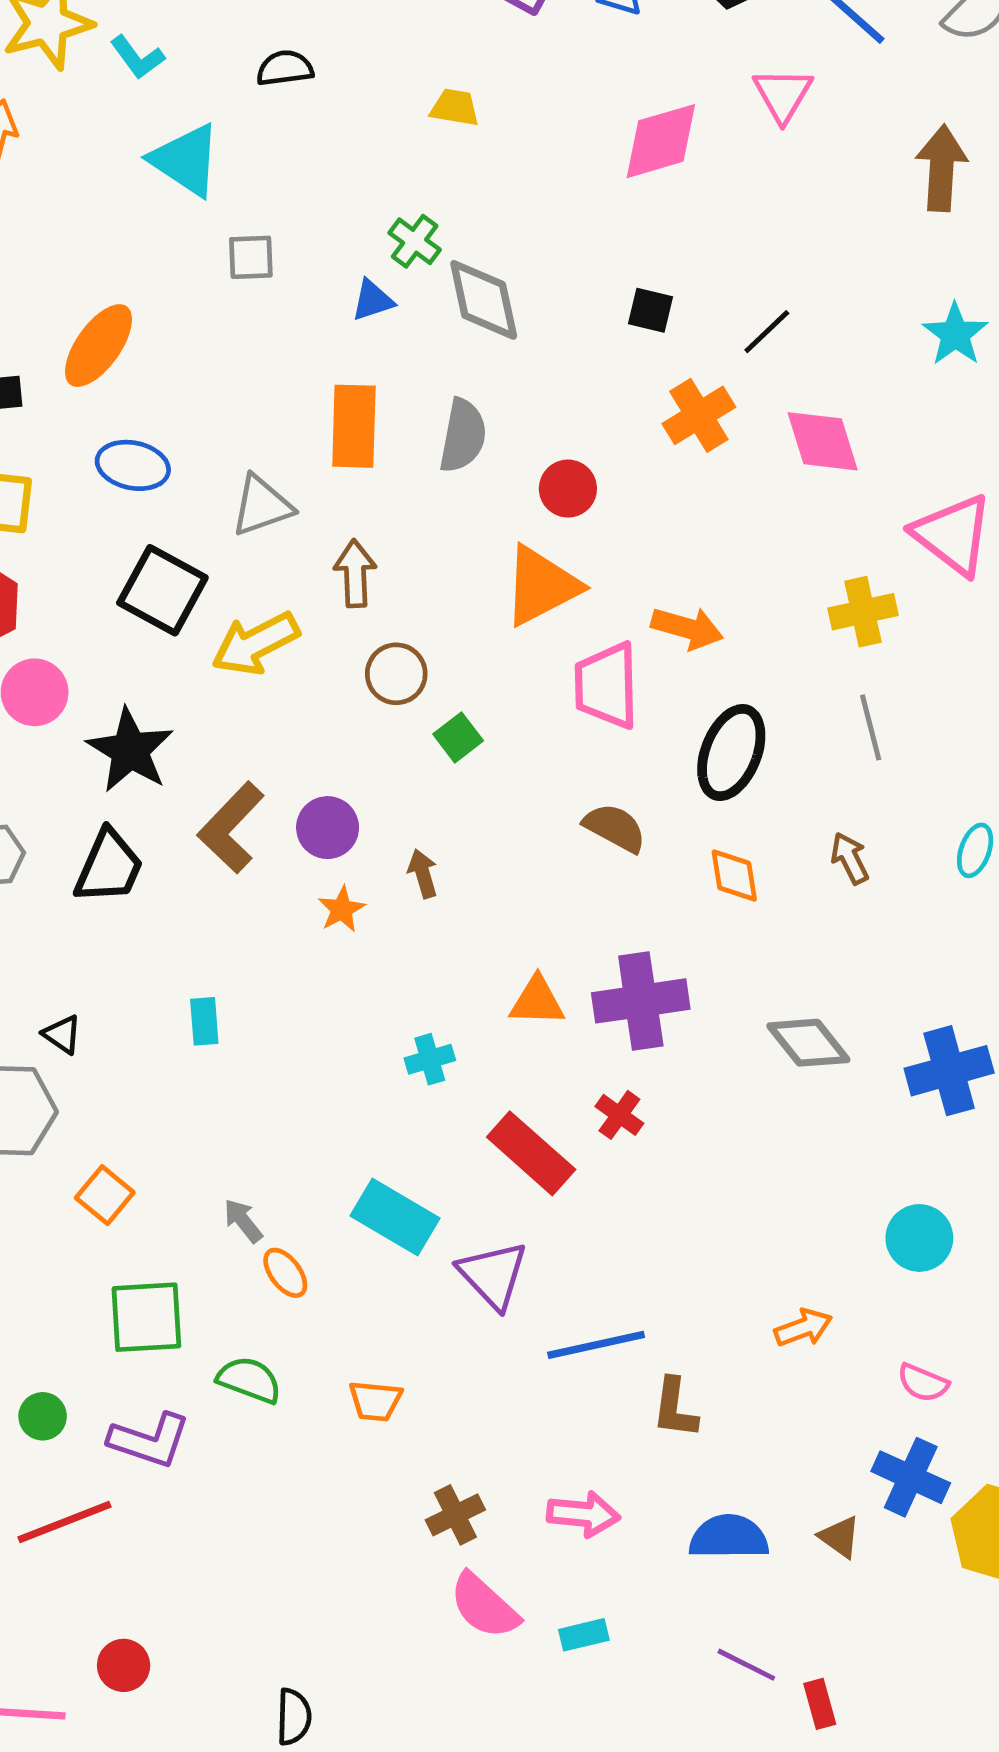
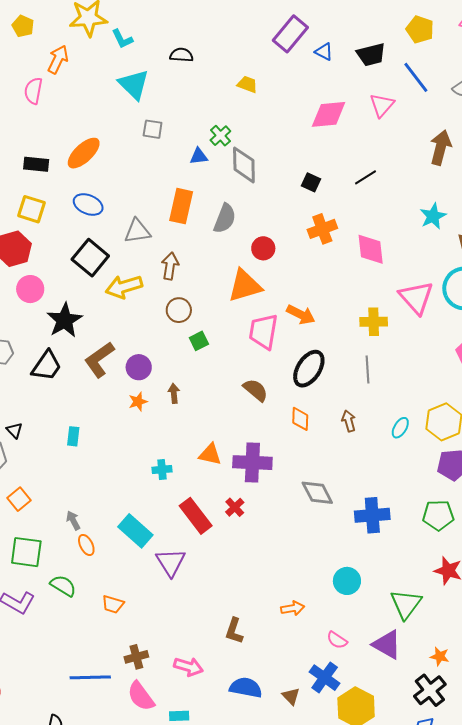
black line: (767, 332) -> (366, 177), moved
blue line: (596, 1345) -> (90, 677), moved

